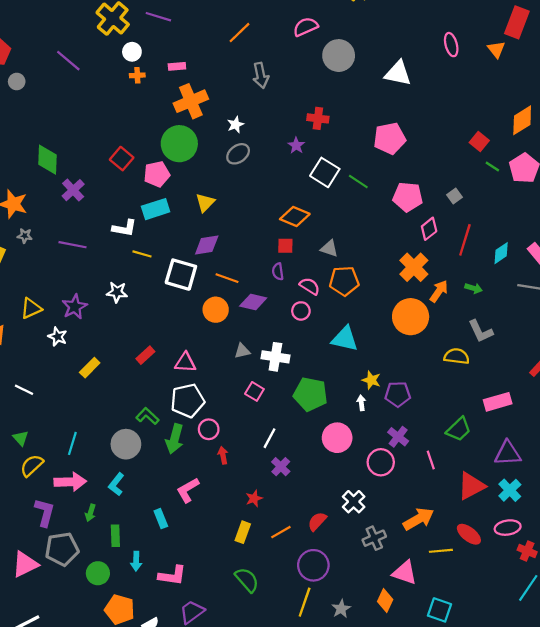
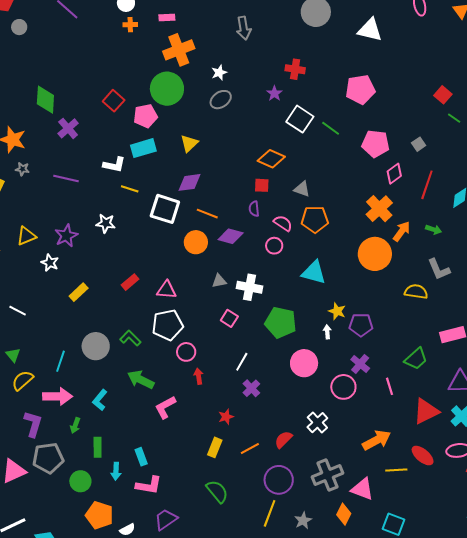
green arrow: (175, 439) -> (141, 380), moved, turned 100
gray circle: (126, 444) -> (96, 346), moved
cyan rectangle: (161, 519) -> (141, 457), moved
gray cross: (374, 538) -> (327, 475), moved, size x1.4

